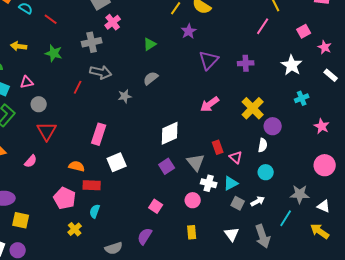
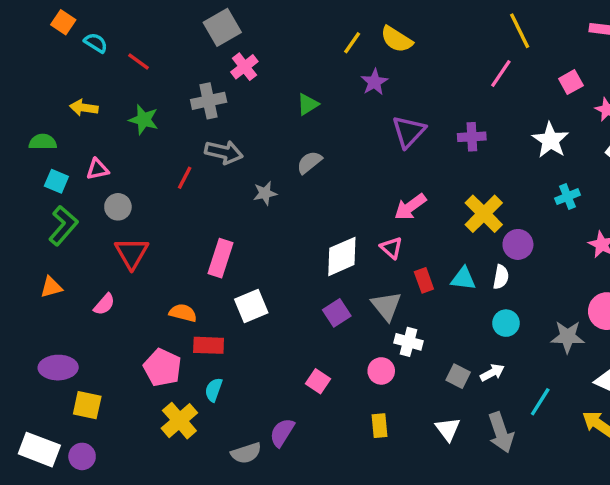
pink triangle: (236, 157) -> (391, 248), moved
cyan triangle: (231, 183) -> (463, 279), moved, turned 35
gray star: (300, 194) -> (568, 337), moved
yellow cross: (75, 229) -> (179, 421), size x1.5
purple semicircle: (145, 236) -> (282, 432), moved

